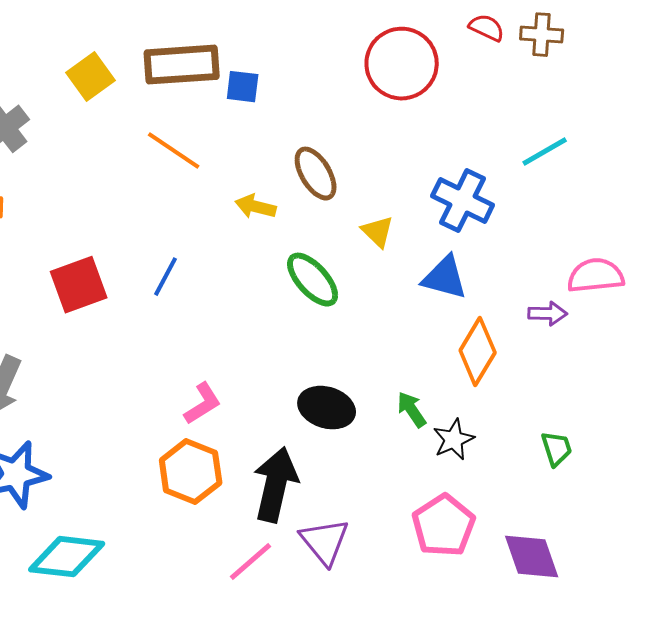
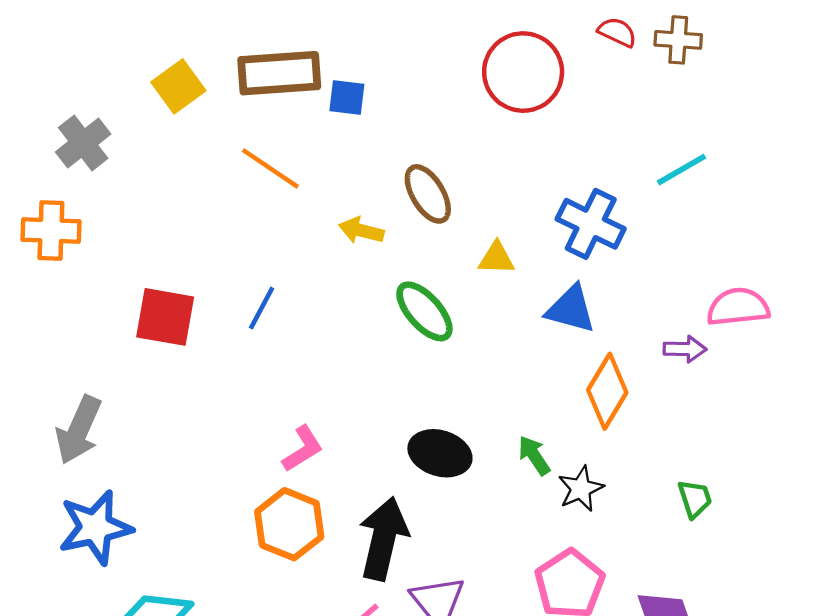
yellow triangle: (378, 232) -> (496, 258), turned -42
red square: (79, 285) -> (165, 317), turned 30

